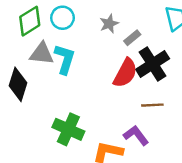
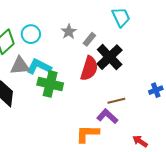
cyan L-shape: (65, 59) -> (39, 67), turned -70
brown line: (152, 105) -> (116, 101), moved
green cross: (68, 129) -> (50, 84), moved

